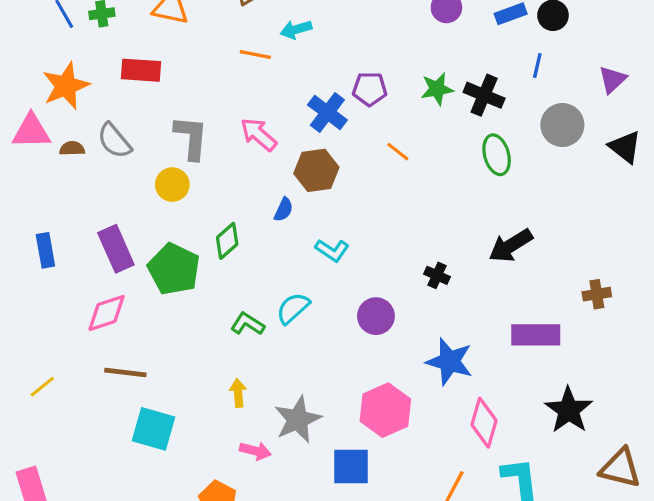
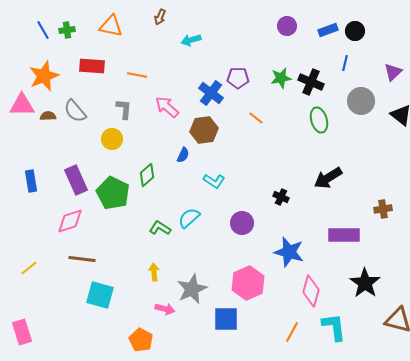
orange line: (255, 54) -> (137, 75), moved
gray L-shape: (191, 138) -> (124, 109), size x0.7

